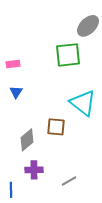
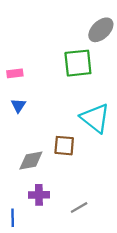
gray diamond: (27, 140) -> (31, 161), turned 30

